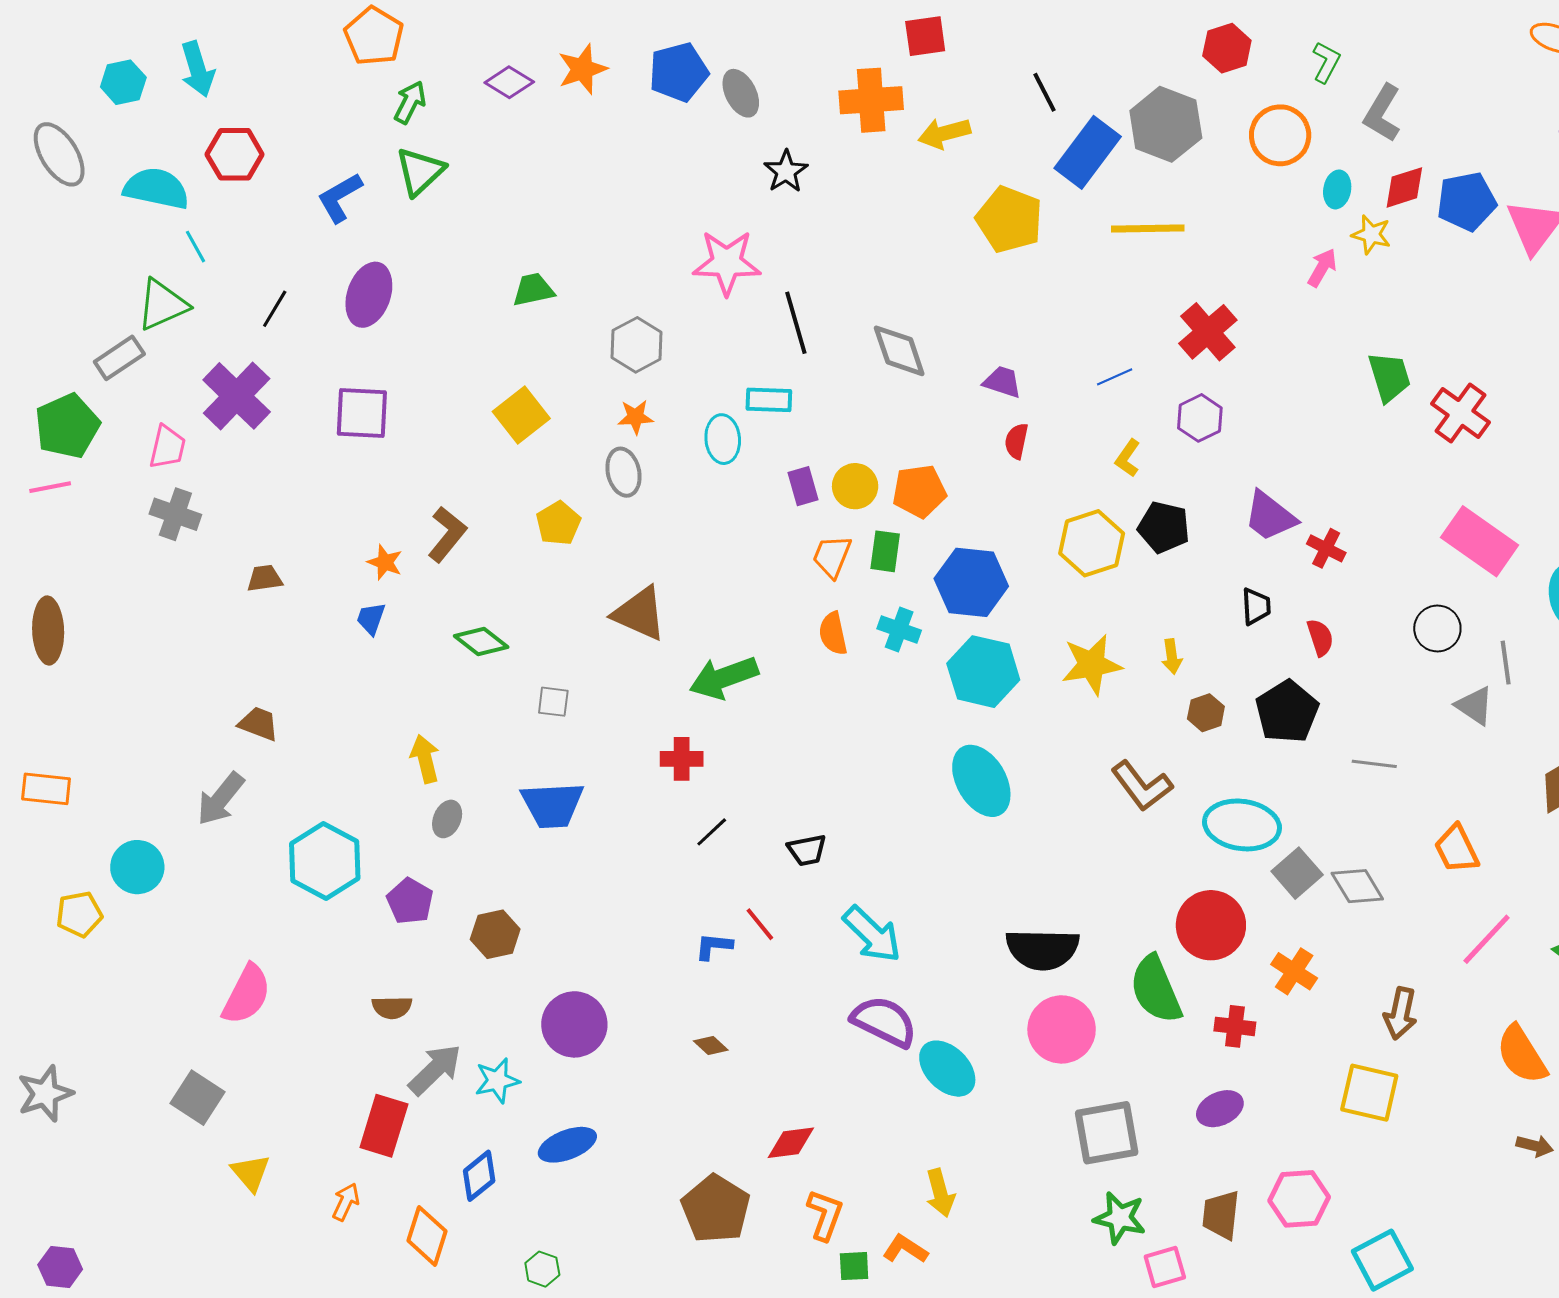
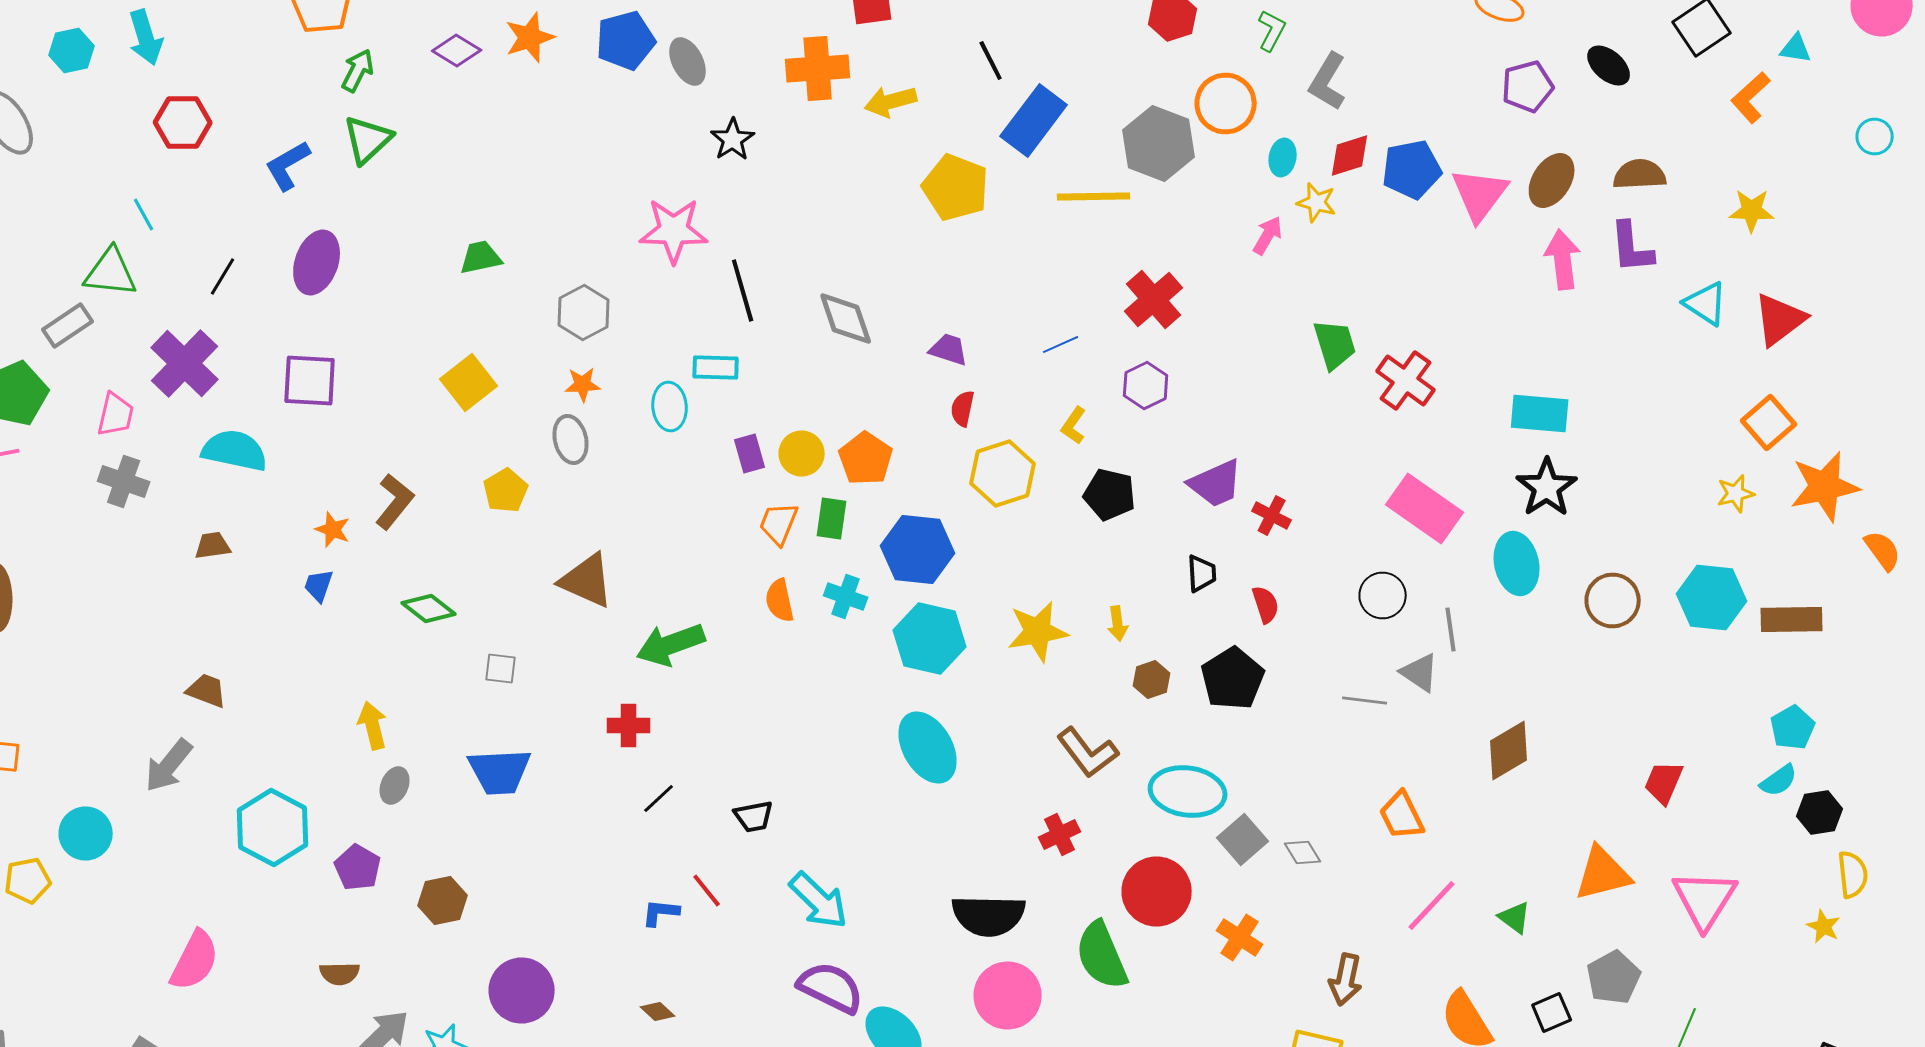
gray hexagon: (1166, 124) -> (1159, 144), moved
cyan semicircle: (156, 188) -> (235, 450), moved
green triangle: (162, 305) -> (111, 272), turned 30
orange pentagon: (919, 491) -> (866, 458), turned -30
purple trapezoid: (1270, 516) -> (1216, 484), turned -62
yellow hexagon: (1092, 543) -> (1003, 474), moved
gray line: (1374, 764) -> (1365, 700), moved
gray diamond: (1357, 886) -> (1303, 852), size x0.7
red cross: (1235, 1026) -> (1060, 834), moved, turned -33

